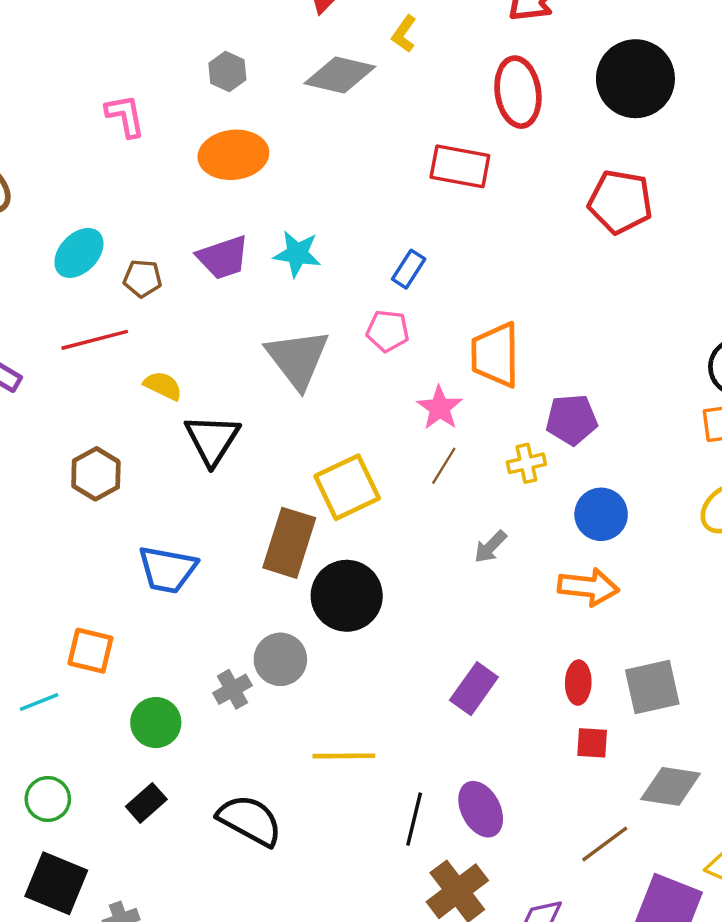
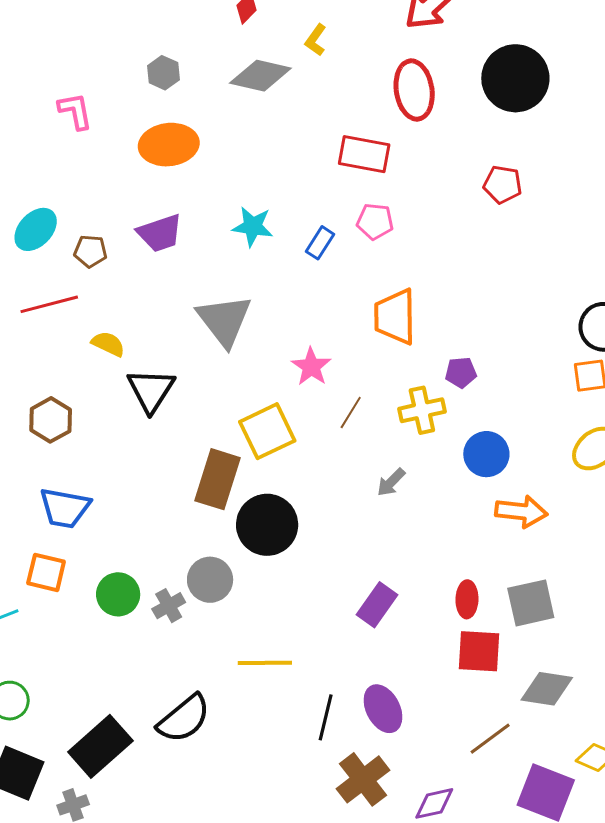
red pentagon: (620, 202) -> (503, 184), size x0.7
cyan star: (297, 254) -> (253, 226), moved
pink pentagon: (388, 331) -> (375, 221), moved
pink star: (440, 408) -> (311, 367), moved
purple pentagon: (572, 420) -> (461, 372), size x0.7
yellow cross: (526, 463) -> (422, 410), size x1.4
blue trapezoid: (168, 570) -> (65, 508), moved
orange arrow: (588, 587) -> (521, 511), moved
green circle: (156, 723) -> (118, 594), moved
red square: (592, 743) -> (479, 651), size x1.6
black rectangle: (146, 803) -> (100, 746), moved, size x1.8
black semicircle: (250, 820) -> (184, 719), turned 112

